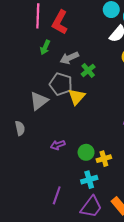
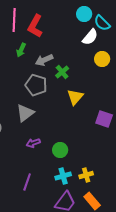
yellow triangle: (77, 97) -> (75, 97), moved
gray triangle: (39, 101) -> (25, 113), moved
yellow cross: (104, 159) -> (86, 175), moved
purple line: (57, 195) -> (27, 182), moved

